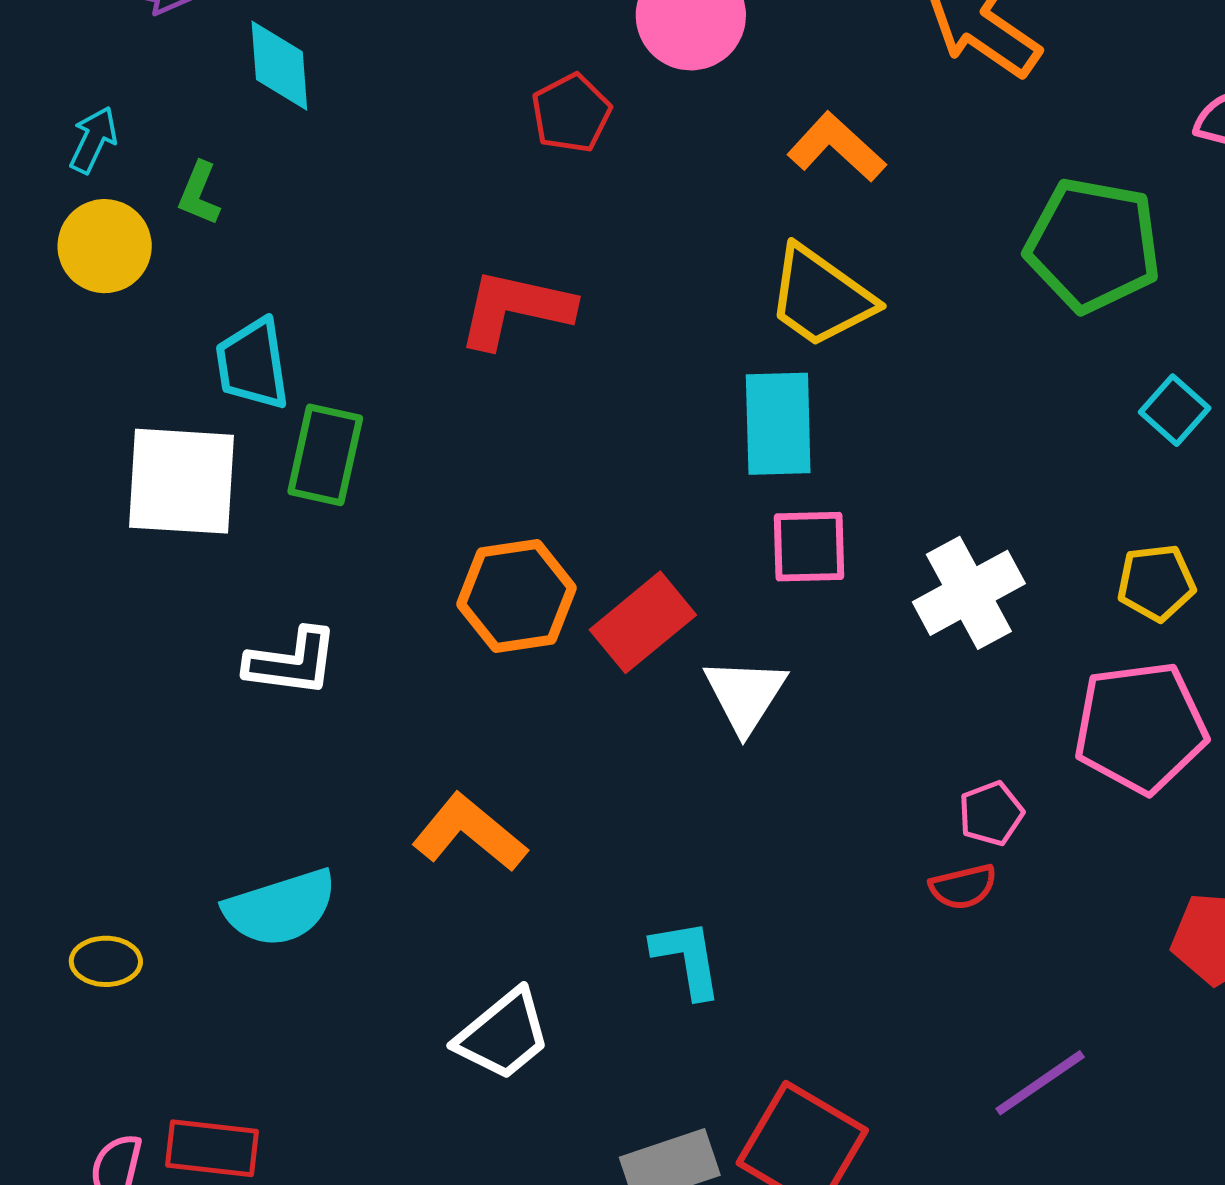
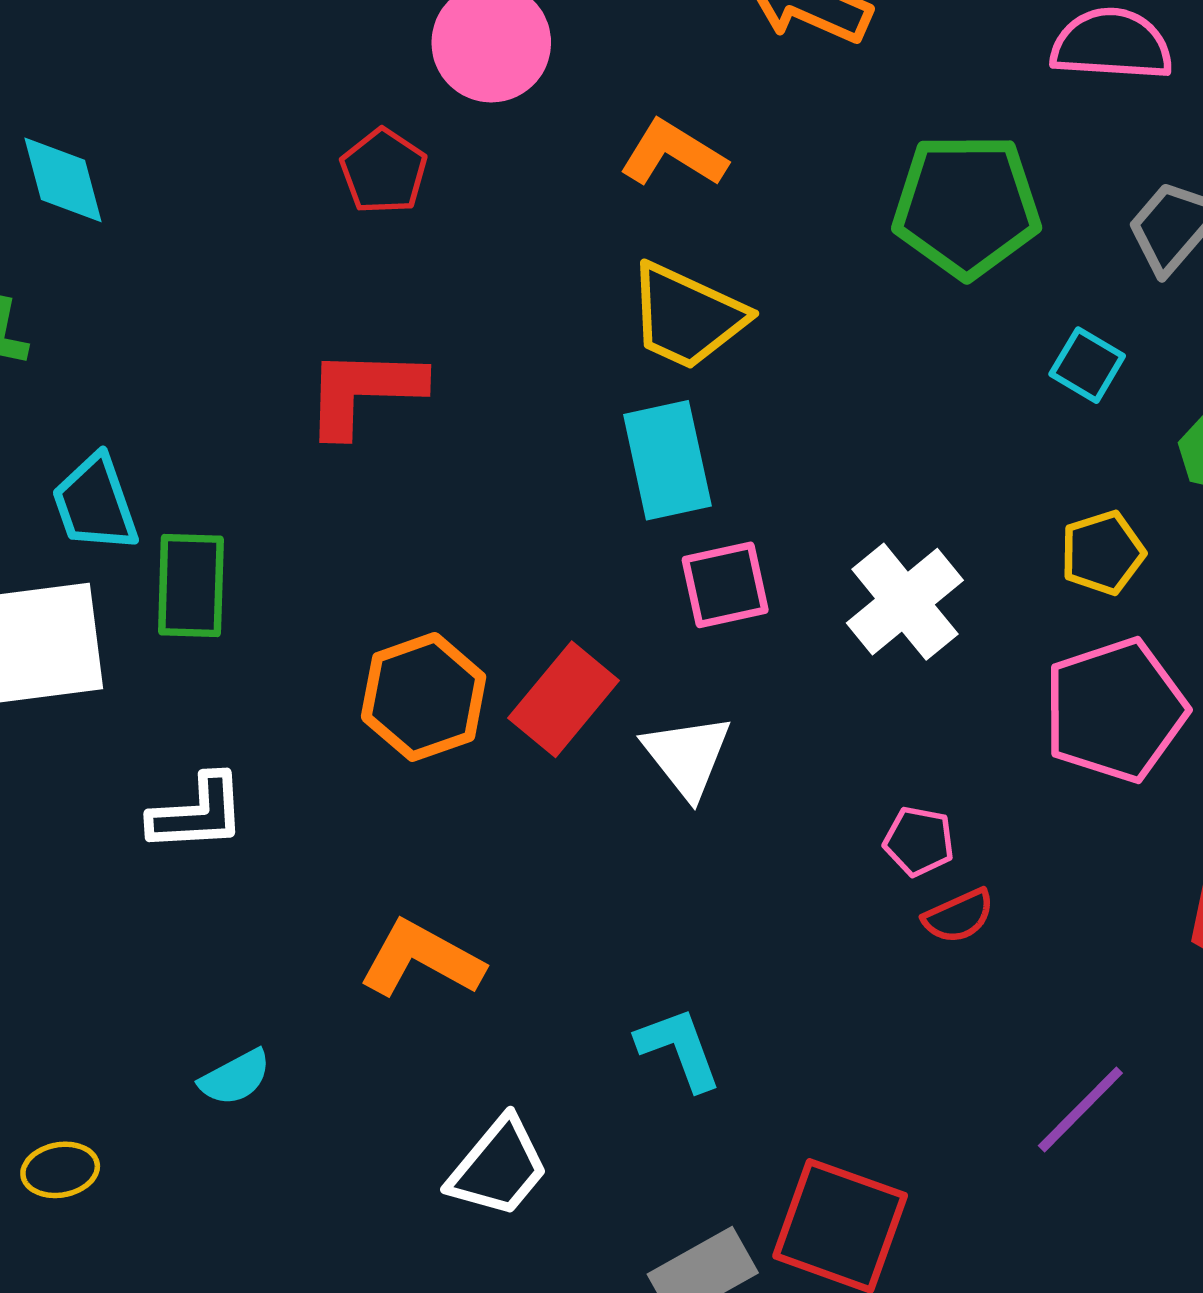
pink pentagon: (991, 813) -> (919, 841), moved, turned -30
cyan semicircle: (280, 908) -> (235, 1077), size x0.6

